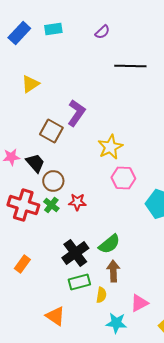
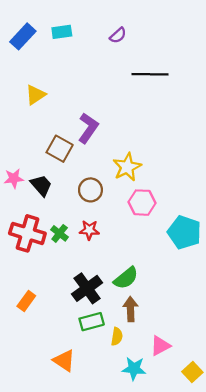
brown circle: (53, 181) -> (90, 190), moved

